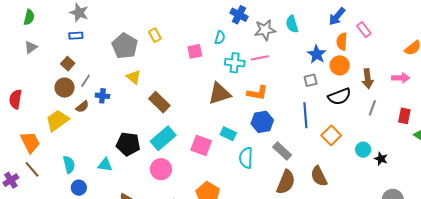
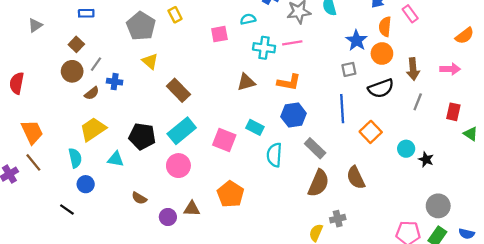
cyan semicircle: (220, 38) -> (248, 19), turned -120
brown triangle: (219, 94) -> (246, 82), size x0.7
yellow trapezoid: (57, 120) -> (93, 129), moved

